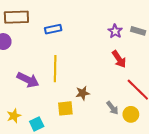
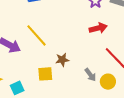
red arrow: (119, 59) -> (98, 28), turned -72
yellow line: (55, 69) -> (37, 35), turned -45

